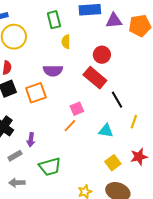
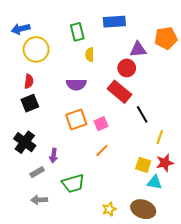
purple triangle: (114, 21) -> (138, 49), moved
orange square: (36, 93) -> (76, 120), moved
orange line: (70, 126) -> (102, 150), moved
cyan triangle: (106, 131) -> (155, 182), moved
red star: (139, 157) -> (165, 163), moved
yellow square: (113, 163) -> (143, 165), moved, turned -35

